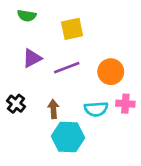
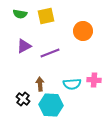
yellow square: (72, 29) -> (46, 16), moved
orange circle: (111, 72) -> (83, 31), moved
black cross: (16, 104) -> (23, 99), moved

